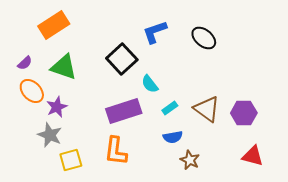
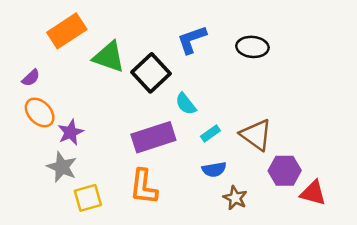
black ellipse: (204, 38) -> (252, 47), turned -35
green triangle: (64, 67) -> (109, 57), moved
purple hexagon: (244, 113) -> (285, 171), moved

